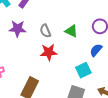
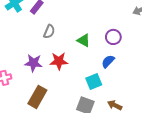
purple star: (17, 29) -> (33, 63), moved
gray semicircle: (45, 31) -> (49, 32), moved, turned -136

